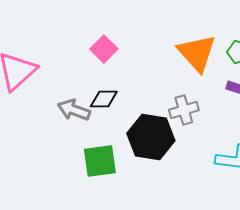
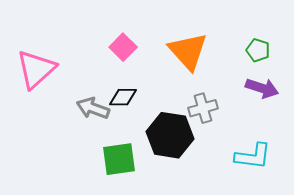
orange triangle: (197, 53) -> (188, 51), moved

